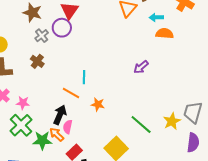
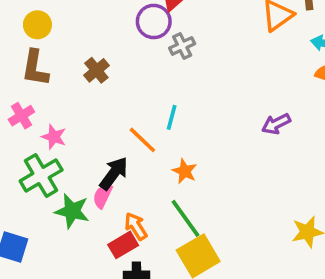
gray cross: (42, 36) -> (182, 46), moved
green line: (141, 125) -> (185, 218), moved
pink semicircle: (68, 127) -> (103, 196), moved
orange arrow: (57, 134) -> (136, 226), moved

